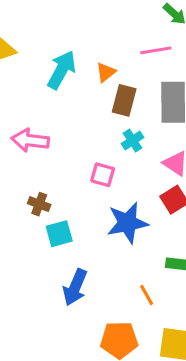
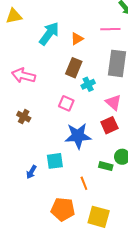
brown rectangle: (124, 100) -> (74, 68), moved
cyan square: (59, 234) -> (55, 161), moved
blue arrow: (75, 287) -> (31, 172), moved, size x0.6

